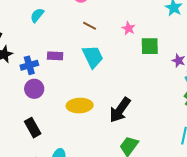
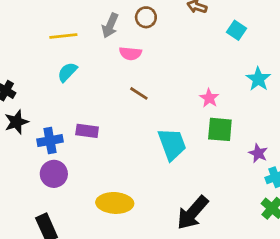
pink star: (129, 28) -> (209, 98), moved
cyan trapezoid: (93, 57) -> (172, 144), moved
black arrow: (120, 110) -> (192, 213), moved

